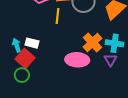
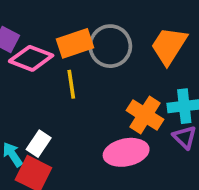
white rectangle: (32, 43) -> (39, 144), turned -56

